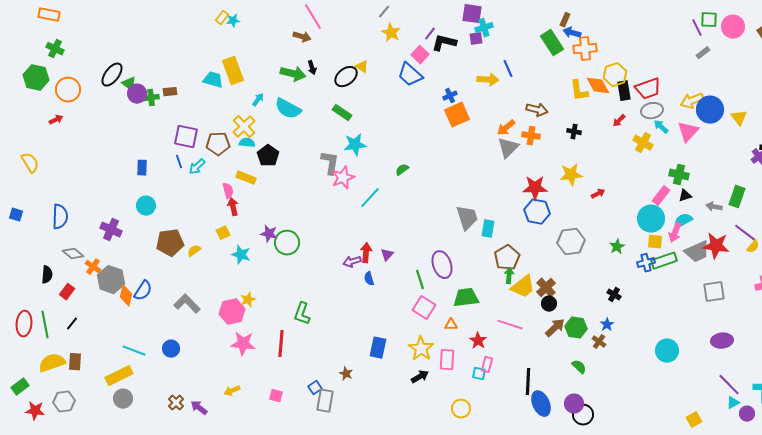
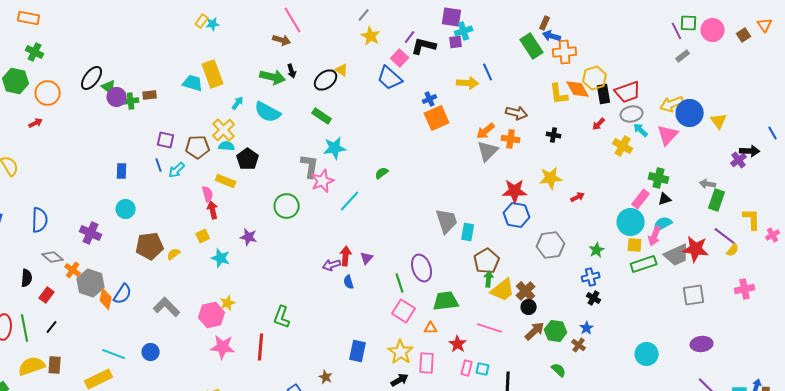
purple square: (186, 137) -> (166, 140), size x0.7
gray arrow: (714, 207) -> (708, 184), moved
green circle: (287, 243) -> (287, 206), moved
blue cross: (646, 263) -> (591, 277), moved
cyan square: (479, 374) -> (483, 369), moved

